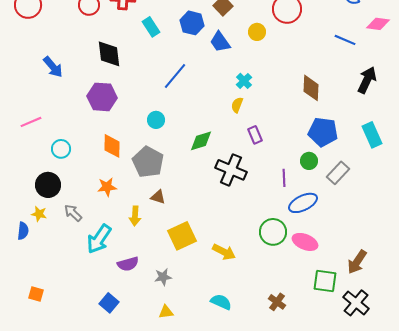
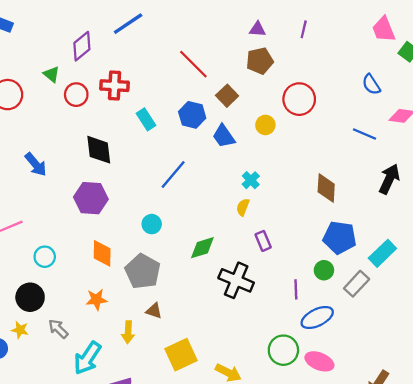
cyan rectangle: (372, 135) -> (382, 253), moved, turned 70

